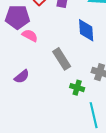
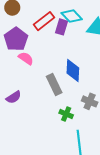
purple pentagon: (17, 17) -> (16, 39), turned 30
blue diamond: (86, 30) -> (73, 70), moved

